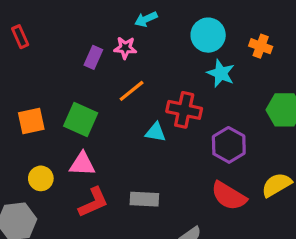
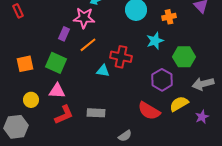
orange cross: (261, 46) -> (169, 17), turned -32
pink star: (125, 48) -> (84, 18), size x1.5
purple rectangle: (93, 57) -> (64, 34), moved
cyan star: (221, 73) -> (155, 41), moved, turned 30
purple hexagon: (229, 145) -> (162, 80), moved

